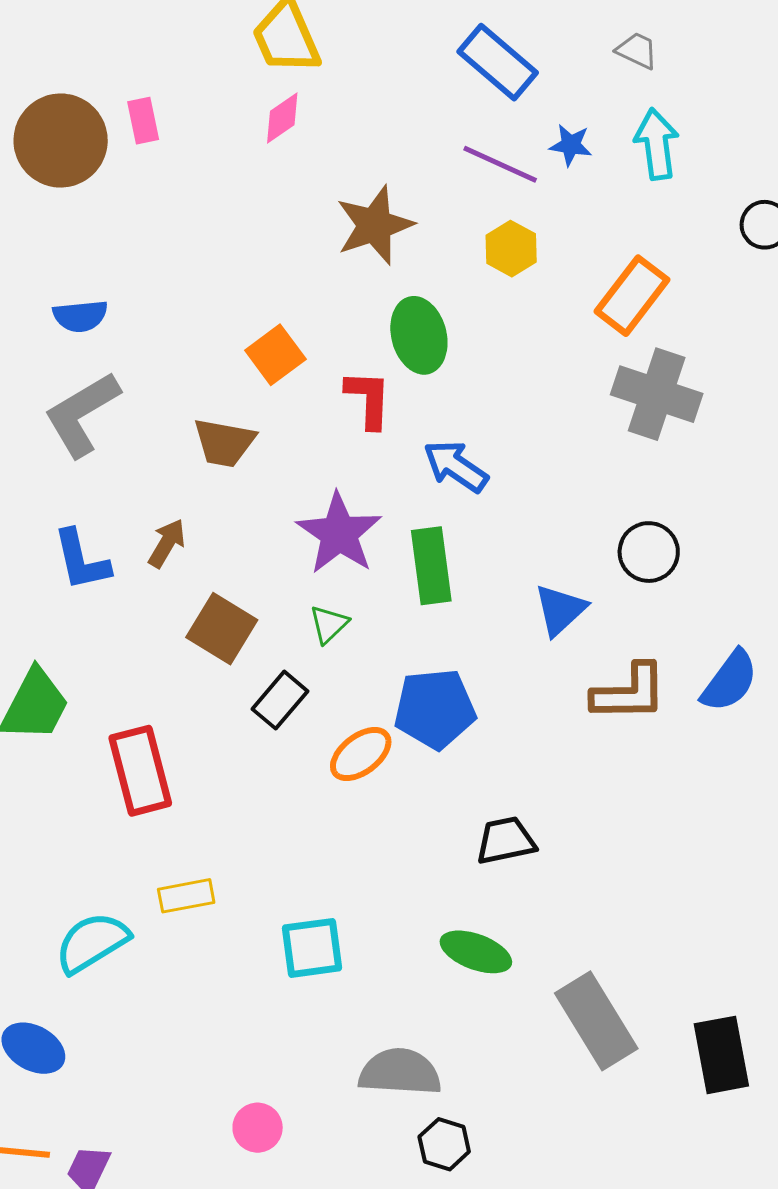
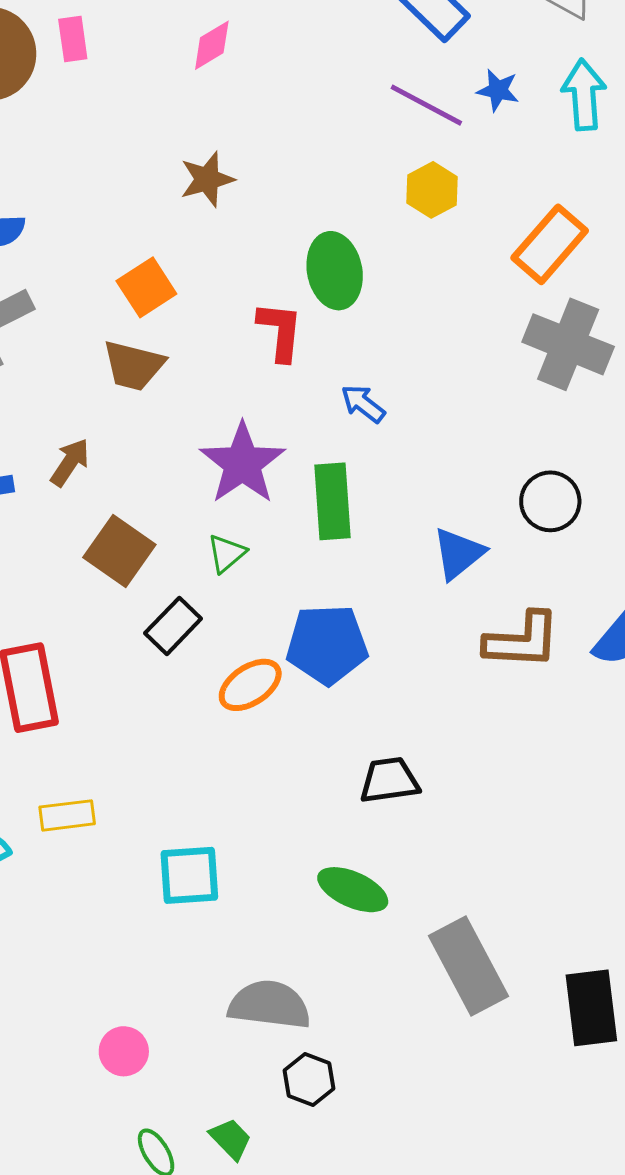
brown star: (375, 225) -> (207, 179), moved, size x0.7
orange square: (275, 355) -> (146, 287), moved
blue arrow: (456, 466) -> (363, 404), size x0.7

